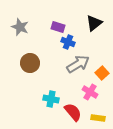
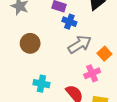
pink cross: (90, 92) -> (92, 73), turned 35
cyan cross: (51, 99) -> (41, 84), moved

